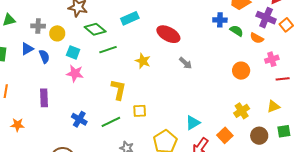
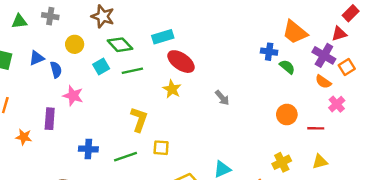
gray cross: (38, 26) -> (50, 16), moved
red ellipse: (168, 34) -> (181, 62), moved
orange semicircle: (257, 38) -> (323, 82), moved
cyan square: (73, 52) -> (101, 66), moved, turned 32
pink cross: (272, 59) -> (337, 104), moved, turned -32
pink star: (75, 73) -> (73, 96), moved
red line: (283, 79) -> (316, 128), moved
blue cross: (79, 119) -> (88, 149), turned -35
orange star: (17, 125) -> (24, 137), moved

